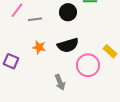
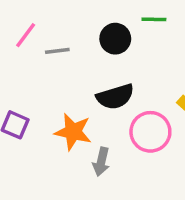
orange star: (39, 47) -> (73, 132), moved, size x1.5
gray arrow: (60, 82) -> (101, 162), turned 35

